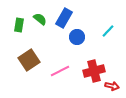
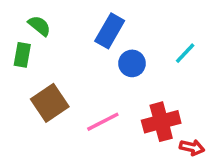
green semicircle: (40, 19) -> (39, 26), moved
green rectangle: (19, 25) -> (22, 55), moved

